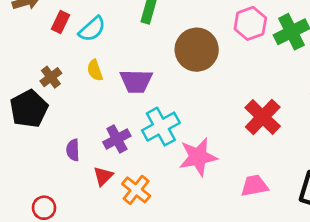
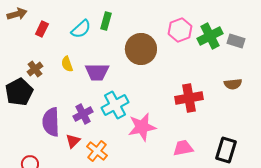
cyan semicircle: (92, 29) -> (81, 29), moved
red cross: (263, 117) -> (189, 98), turned 36
purple semicircle: (73, 150) -> (51, 122), size x1.8

